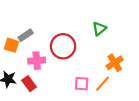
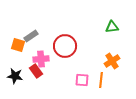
green triangle: (99, 29) -> (112, 27), moved, turned 32
red rectangle: (29, 84) -> (36, 71), moved
orange line: (103, 84) -> (101, 80), turned -35

